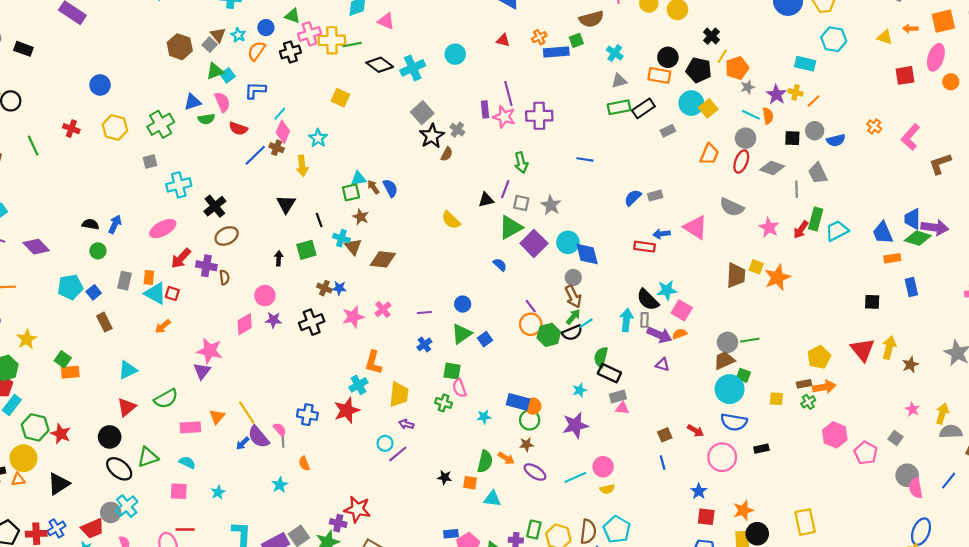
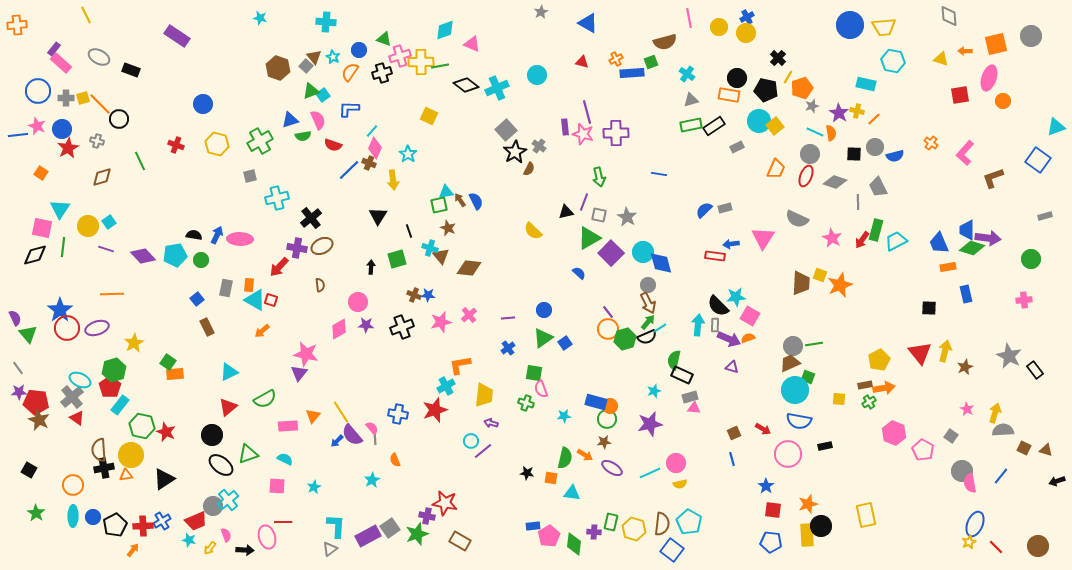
pink triangle: (696, 227) -> (763, 238), turned 30
pink ellipse: (163, 229) -> (240, 239), moved, turned 30
purple cross: (206, 266) -> (297, 248), moved
cyan pentagon: (70, 287) -> (175, 255), moved
orange L-shape: (373, 363) -> (460, 365), turned 65

